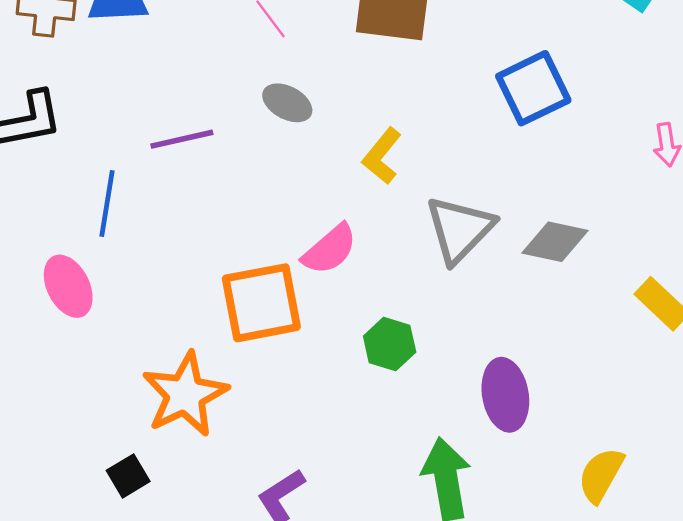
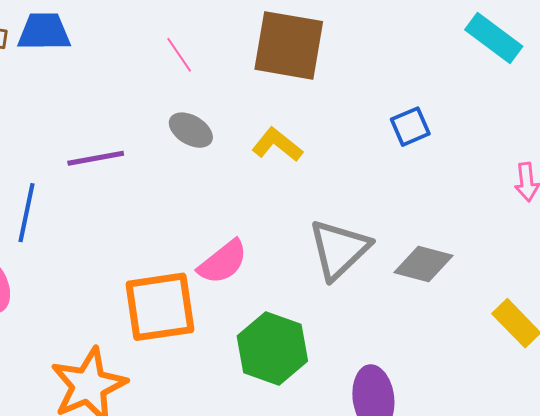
blue square: (533, 88) -> (410, 127), size x0.6
yellow L-shape: (382, 156) -> (277, 145), moved, turned 87
green hexagon: (390, 344) -> (272, 349), size x1.5

